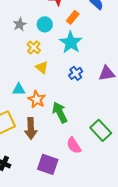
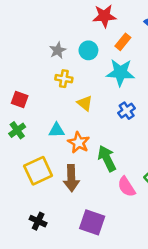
cyan star: (71, 42) -> (120, 72), turned -30
yellow cross: (34, 47) -> (64, 79), moved, turned -32
pink semicircle: (74, 145) -> (127, 187), moved

